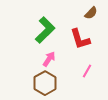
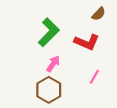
red L-shape: (80, 39) -> (87, 42), turned -50

